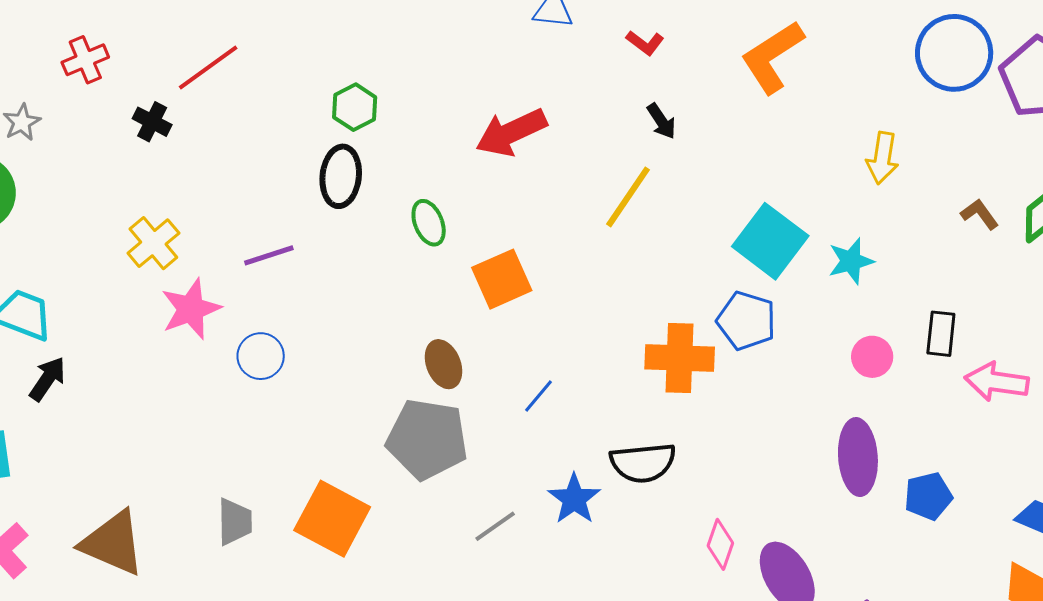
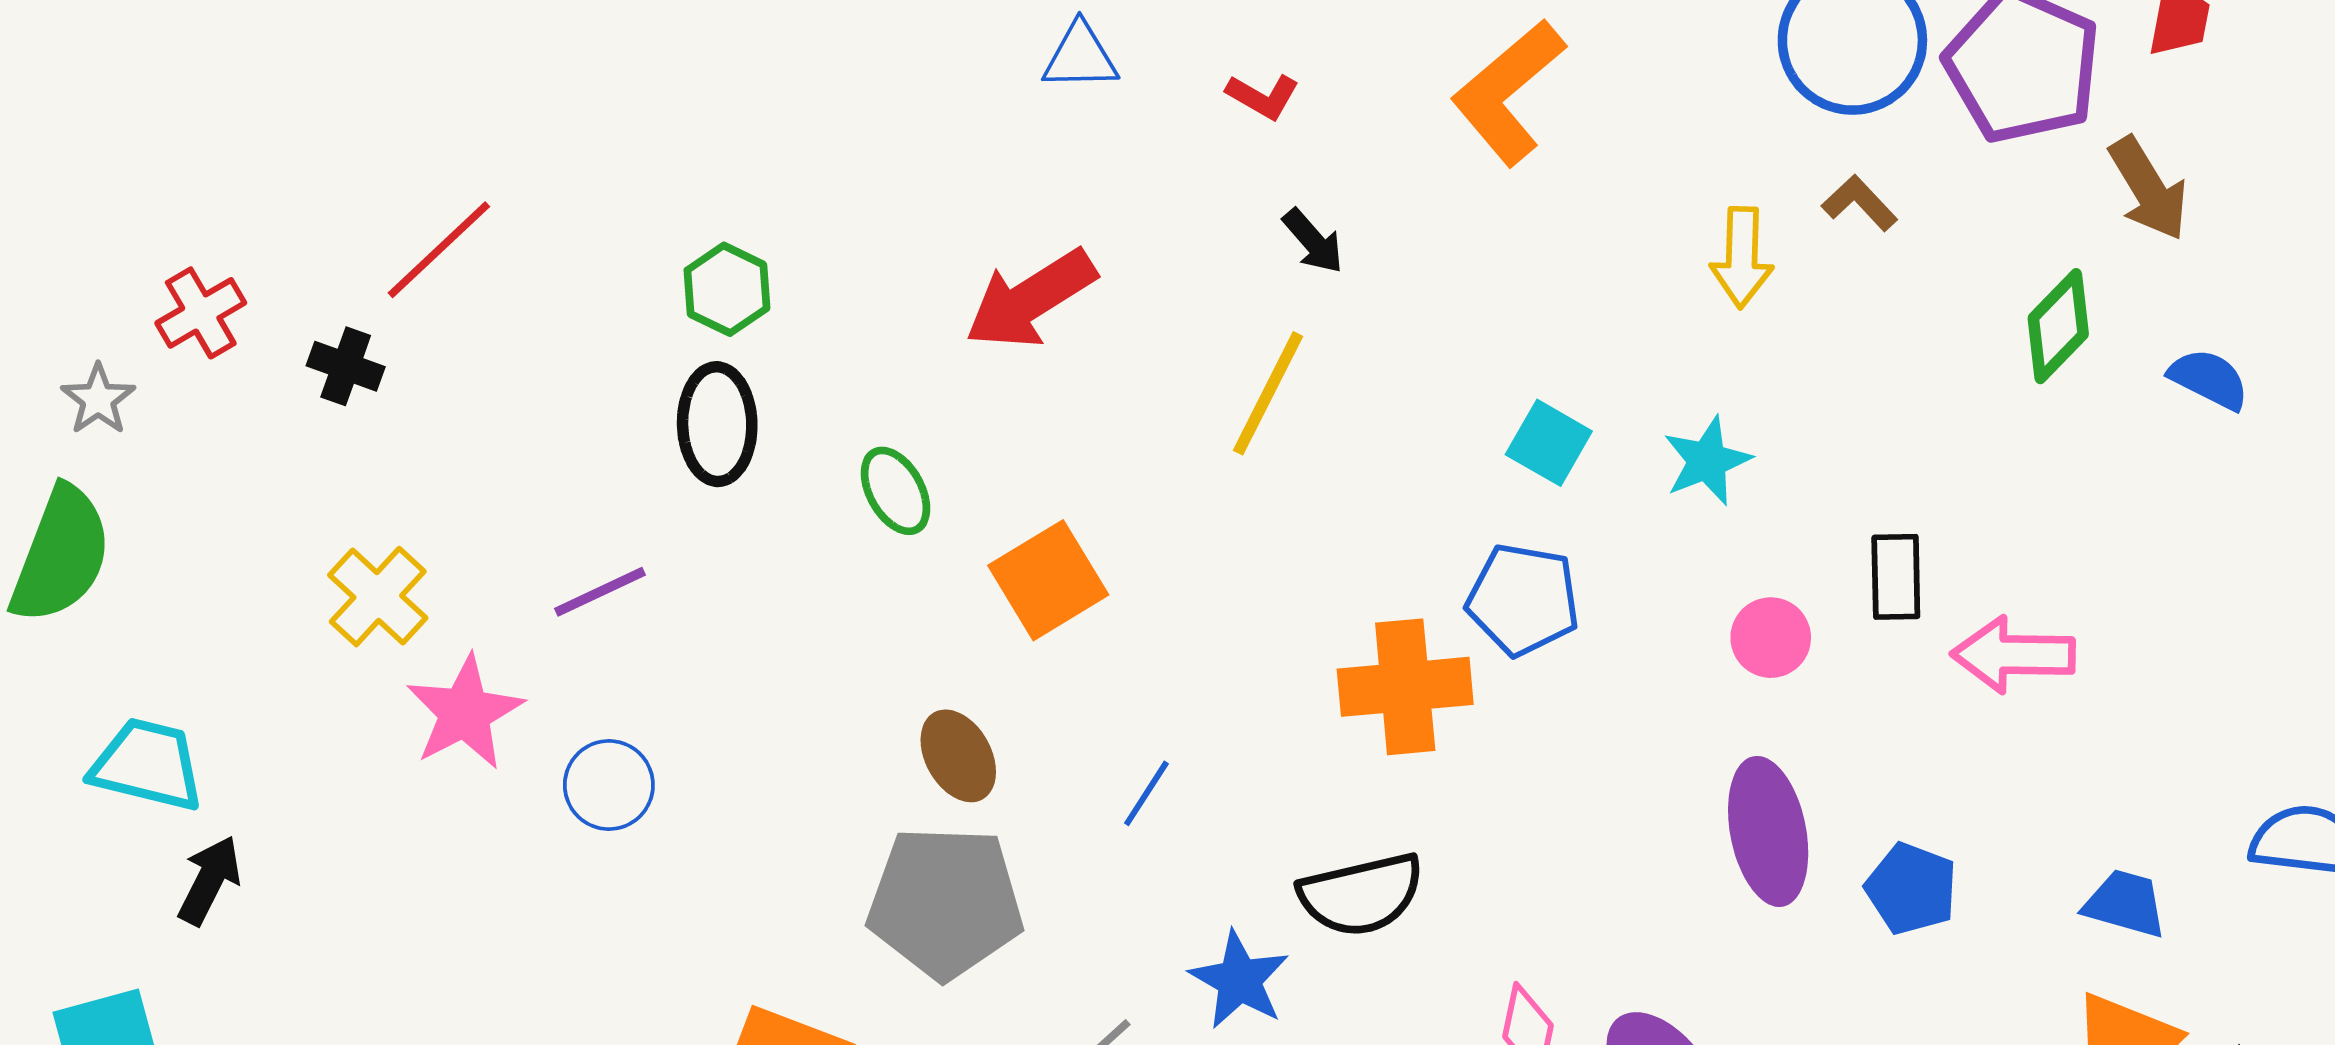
red cross: (85, 60) -> (201, 313), moved
brown L-shape: (980, 214) -> (1860, 203), moved
cyan square: (770, 241) -> (1549, 443), size x0.6
blue pentagon: (928, 496) -> (1911, 889), turned -30

